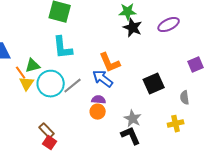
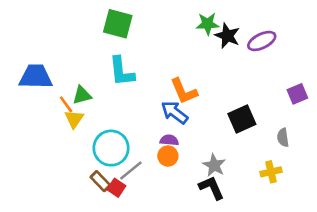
black star: (133, 28) -> (227, 36), moved
cyan circle: (51, 84) -> (111, 148), moved
gray line: (73, 86) -> (131, 171), moved
red square: (50, 143) -> (116, 188), moved

